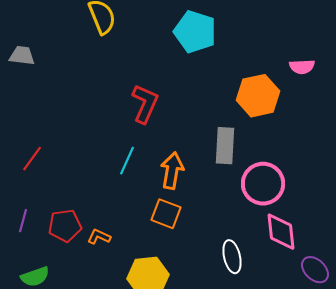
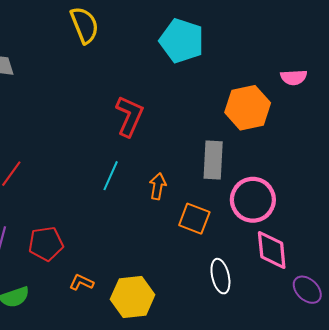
orange arrow: (172, 171) -> (158, 186), size x0.7
orange square: (166, 214) -> (194, 219), moved
orange L-shape: (99, 237) -> (81, 282), moved

